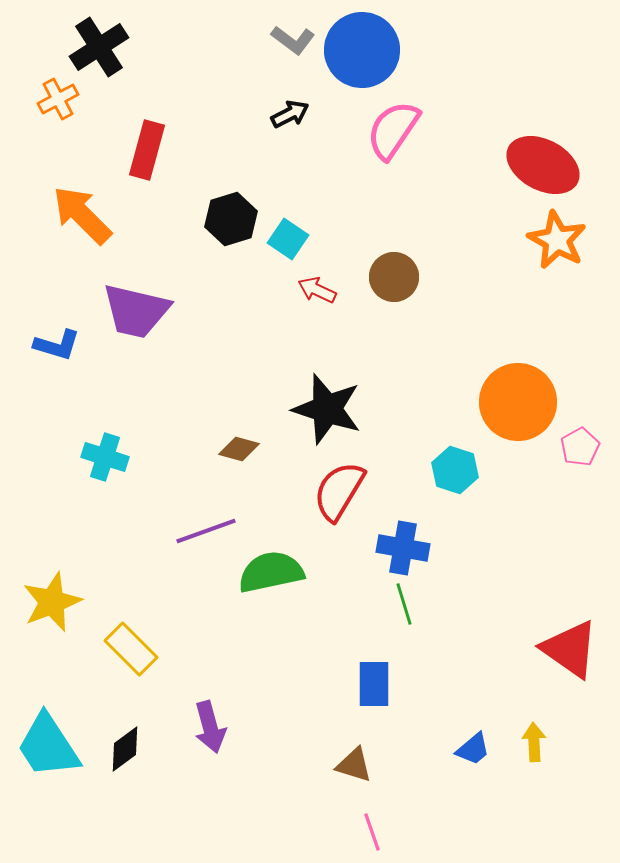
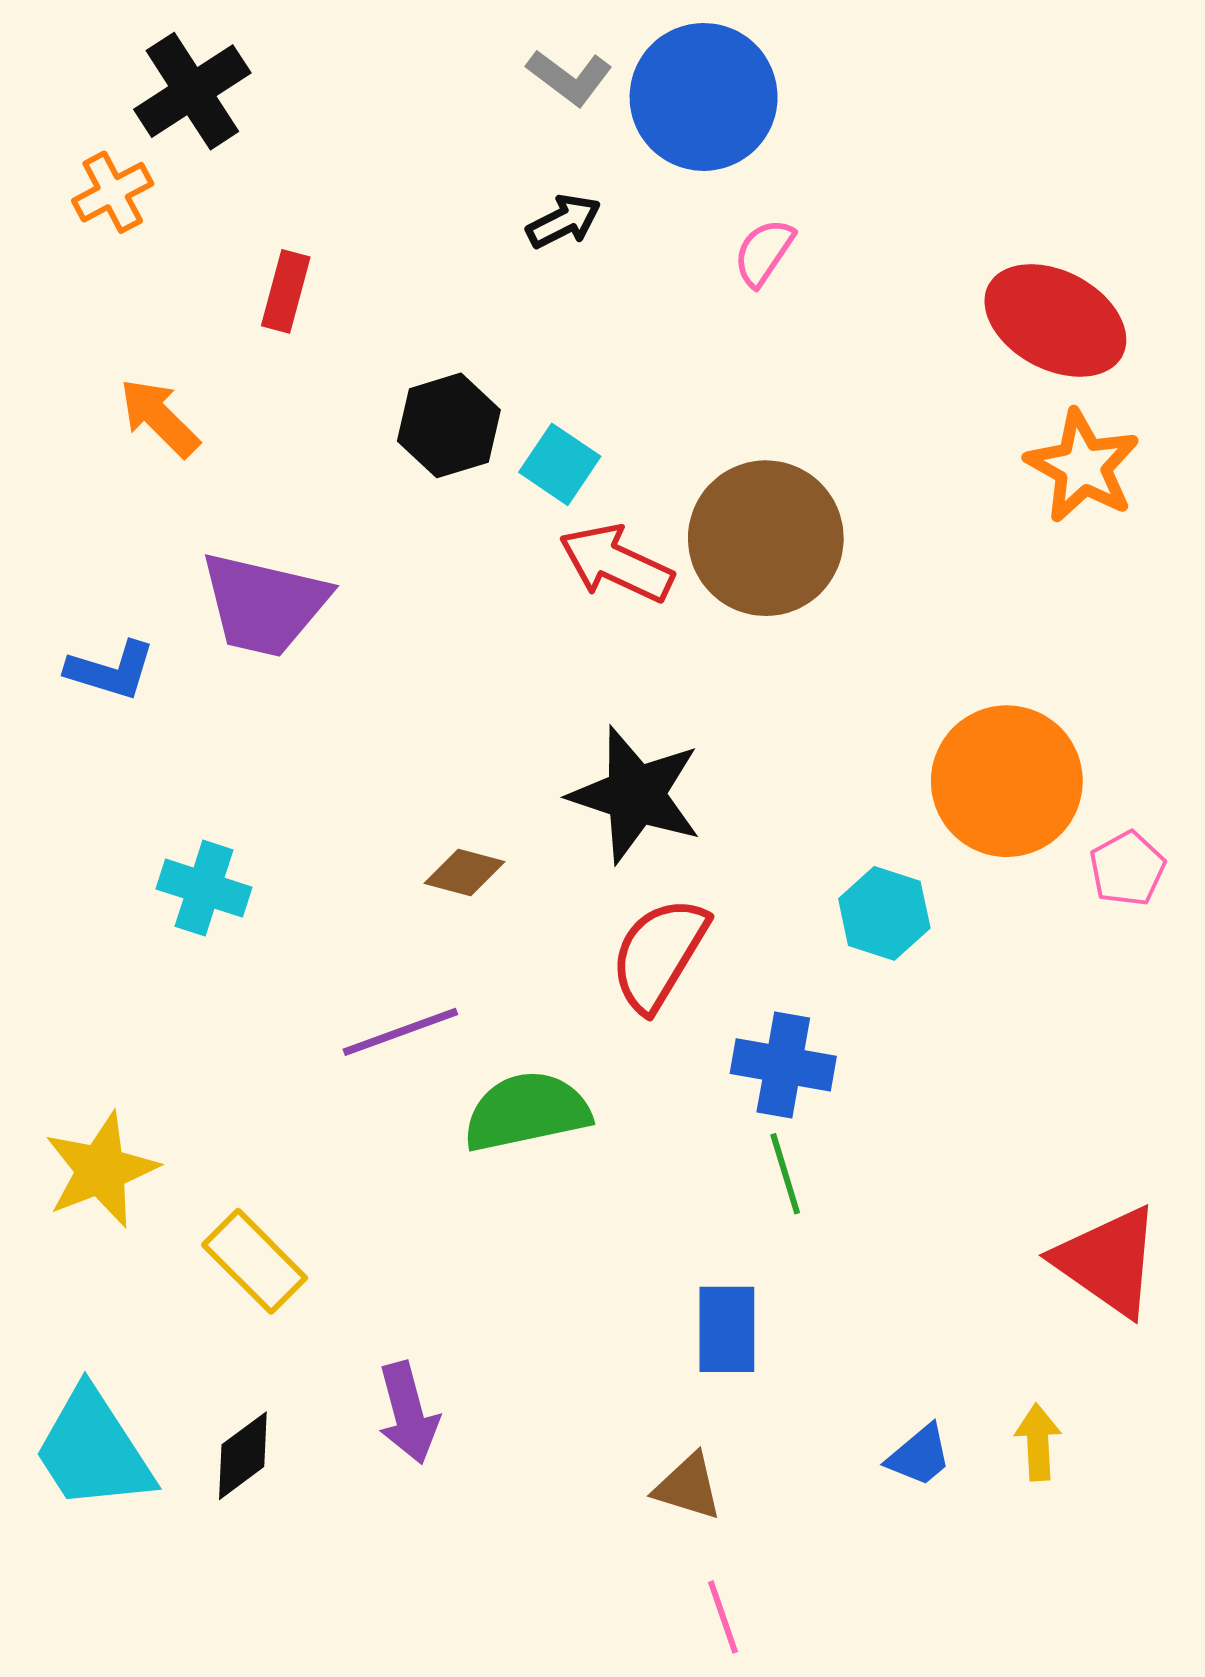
pink semicircle: (393, 130) -> (764, 252), size x0.6
red rectangle: (147, 150) -> (286, 291), size x0.7
orange arrow: (82, 215) -> (159, 418), size x0.7
brown circle: (394, 277) -> (766, 538), size x1.6
red arrow: (317, 290) -> (616, 563), size x1.5

